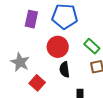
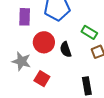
red circle: (58, 47) -> (44, 42), moved
black semicircle: (65, 70) -> (66, 50), moved

